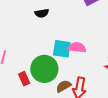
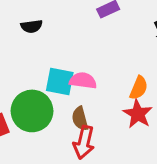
brown semicircle: (64, 86) -> (80, 119), moved, turned -77

